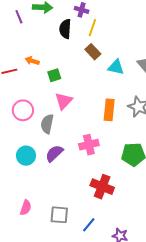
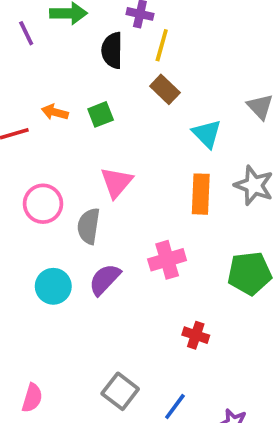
cyan triangle: (116, 67) -> (207, 134), moved, turned 36
green square: (54, 75) -> (101, 114), moved
red cross: (102, 187) -> (196, 335), size x0.6
pink semicircle: (26, 208) -> (32, 398), moved
gray square: (59, 215) -> (120, 391), turned 36

